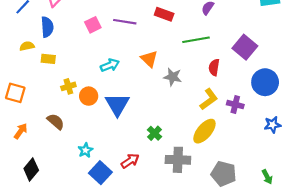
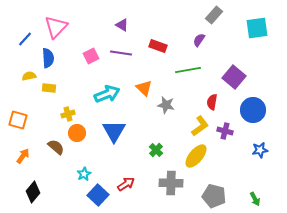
cyan arrow: (110, 65) -> (107, 94), size x1.4
red semicircle: (214, 67) -> (212, 102), moved
orange circle: (89, 96) -> (77, 133), moved
green cross: (155, 133) -> (156, 150), moved

